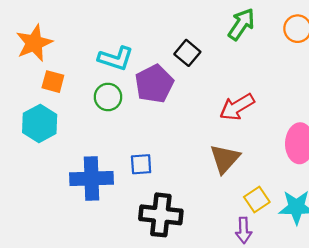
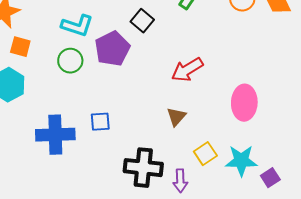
brown triangle: (225, 159) -> (176, 117), size x0.7
black cross: (161, 215) -> (143, 168), moved
purple arrow: (244, 230) -> (180, 181), moved

